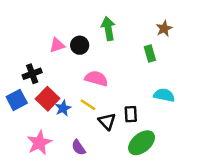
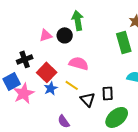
green arrow: (108, 29) -> (78, 20), moved
green rectangle: (150, 54) -> (124, 42), size x1.5
red square: (48, 99) -> (47, 72), moved
pink star: (39, 143) -> (24, 93), moved

